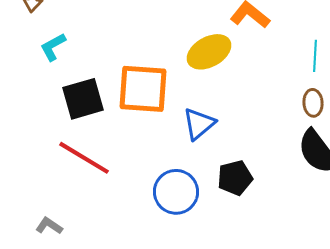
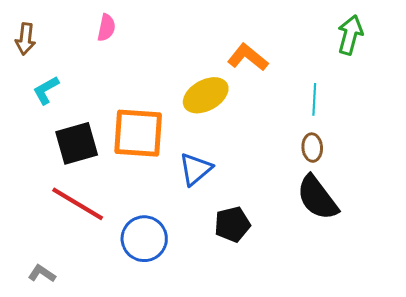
blue circle: (176, 192) -> (144, 239), moved

